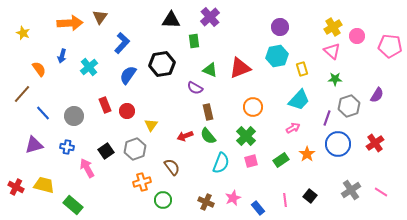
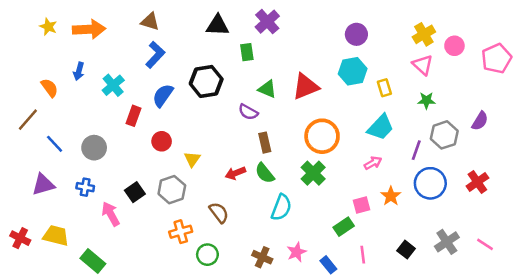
brown triangle: (100, 17) -> (150, 22), moved, turned -49
yellow star: (23, 33) -> (48, 27), moved
pink pentagon: (390, 46) -> (496, 59), turned -30
red rectangle: (105, 105) -> (134, 116), moved, turned 42
orange circle: (253, 107) -> (322, 136), size x1.4
green rectangle: (281, 160) -> (344, 227), moved
pink square: (251, 161) -> (362, 205), moved
black square: (310, 196) -> (406, 250), moved

